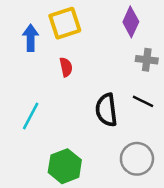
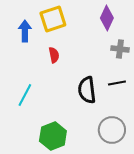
black line: (143, 101) -> (117, 83), turned -36

